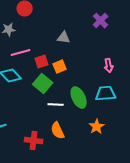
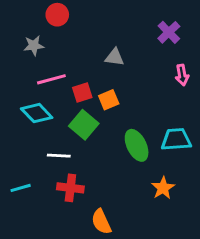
pink arrow: (109, 66) -> (182, 75), moved
white line: (56, 105) -> (59, 156), moved
orange semicircle: (58, 131) -> (101, 222), moved
red cross: (34, 141) -> (70, 188), moved

